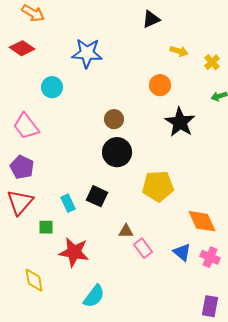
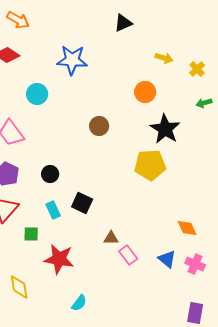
black triangle: (151, 19) -> (123, 23), moved
black circle: (117, 152) -> (50, 174), moved, size x0.6
yellow pentagon: (158, 186) -> (150, 165), moved
orange diamond: (202, 221) -> (187, 228), size x0.7
cyan semicircle: (94, 296) -> (79, 303), size x0.7

